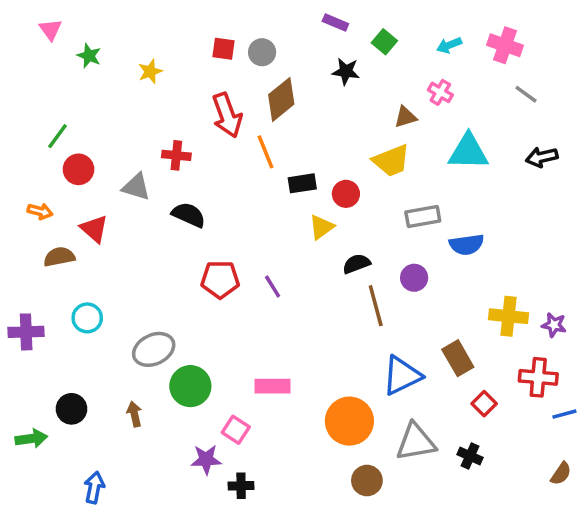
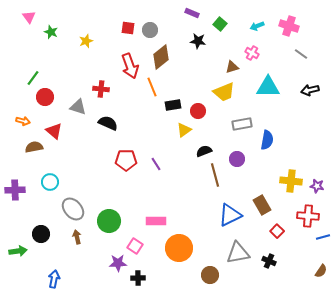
blue semicircle: (467, 245) -> (267, 140), turned -72
gray ellipse: (154, 349) -> (73, 209), moved, turned 75
orange circle: (349, 421) -> (179, 248), moved

